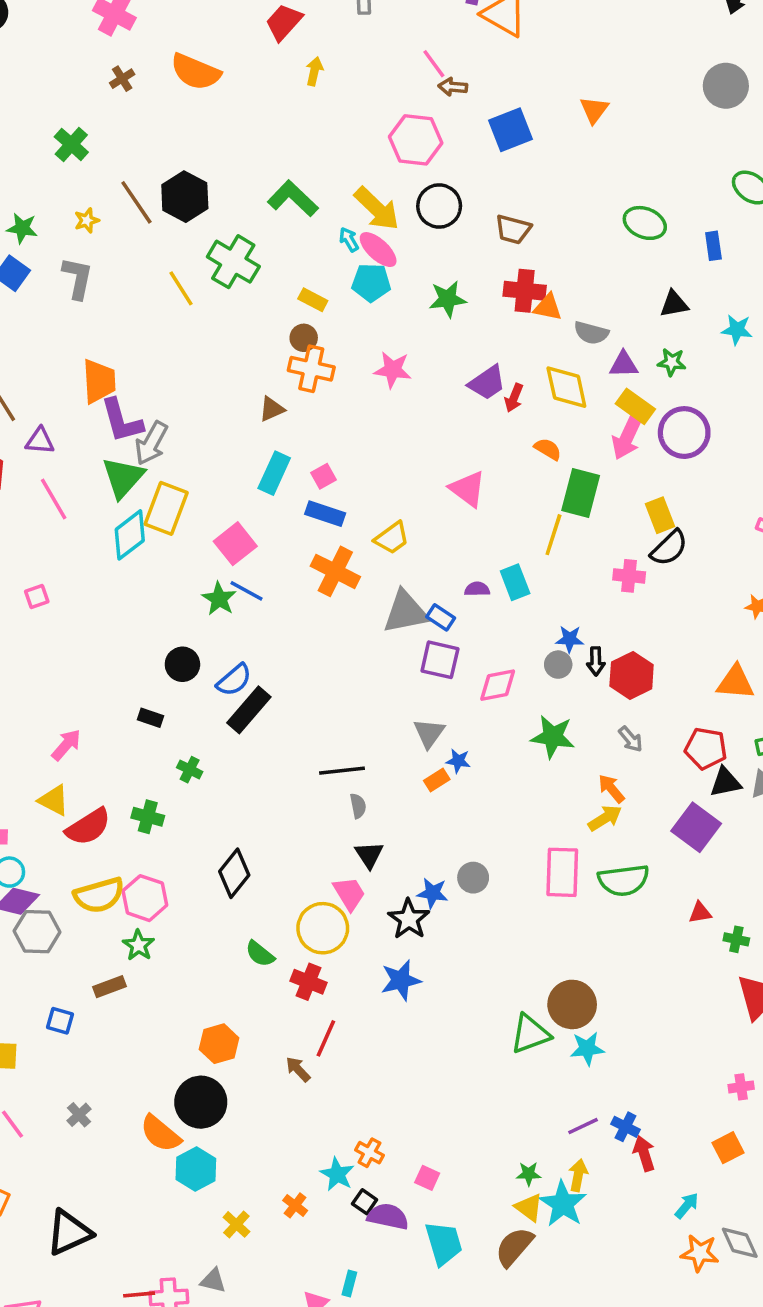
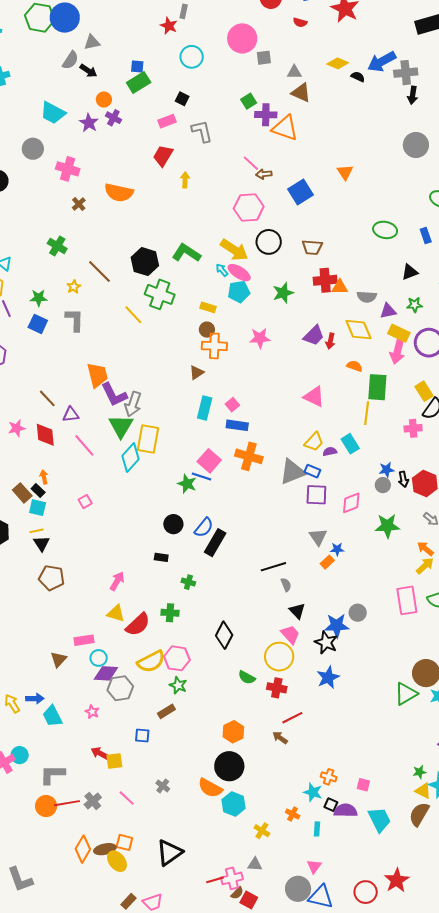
black hexagon: (185, 197) -> (145, 262), moved
yellow trapezoid: (392, 538) -> (314, 442), moved
pink square: (235, 544) -> (209, 461), moved
blue star: (433, 893) -> (337, 626), size x1.4
red line: (326, 1038) -> (292, 718), turned 50
cyan rectangle: (349, 1284) -> (317, 829), moved

